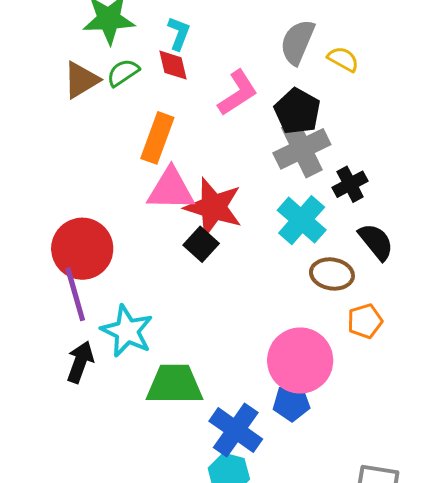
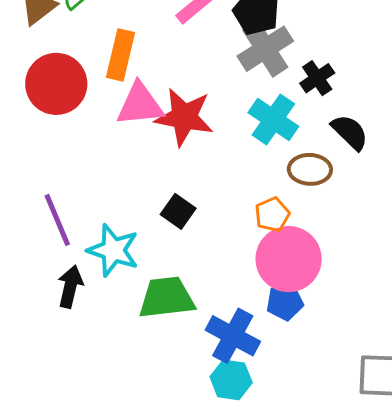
black square: (201, 244) -> (178, 211), moved
red circle: (82, 249) -> (56, 84), moved
orange pentagon: (365, 321) -> (272, 215), moved

